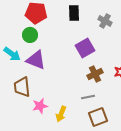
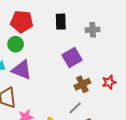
gray cross: (105, 21) -> (93, 30), turned -32
gray line: (88, 97) -> (75, 108), turned -32

